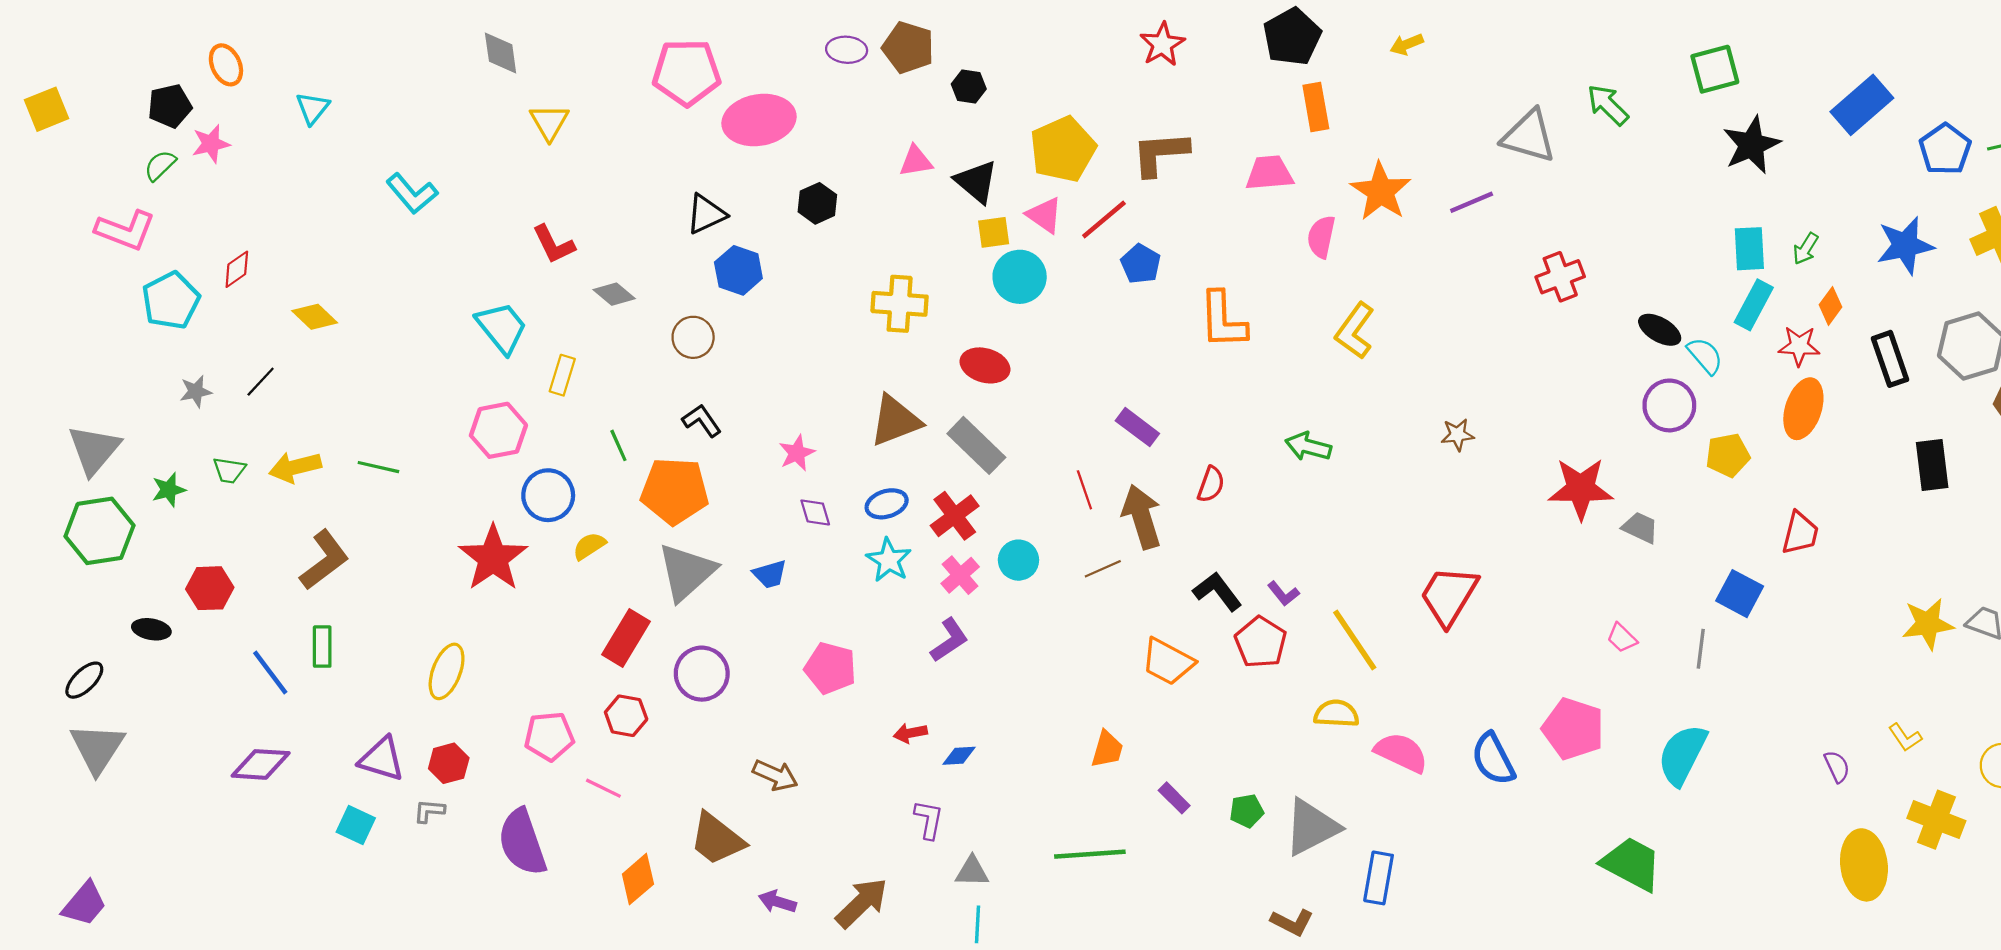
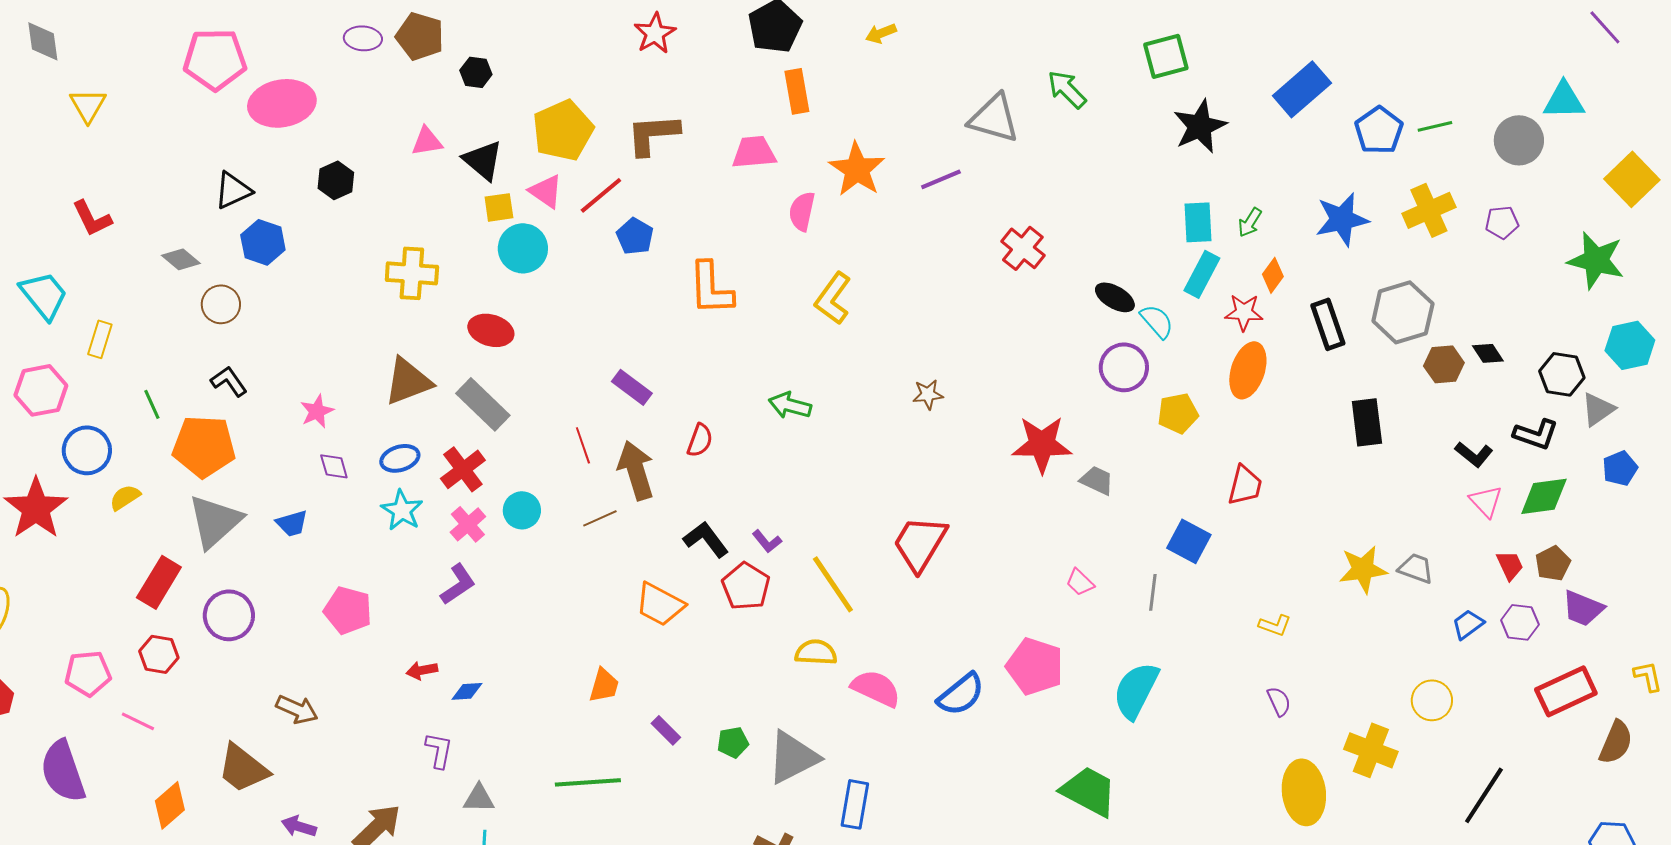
red cross: (1560, 277) -> (1023, 248), turned -30
gray diamond: (614, 294) -> (181, 259), moved
yellow L-shape: (1905, 737) -> (1275, 625), moved, turned -36
blue semicircle: (1493, 759) -> (961, 694), turned -102

